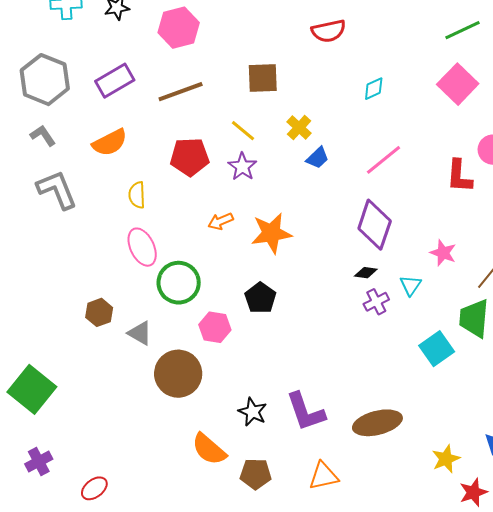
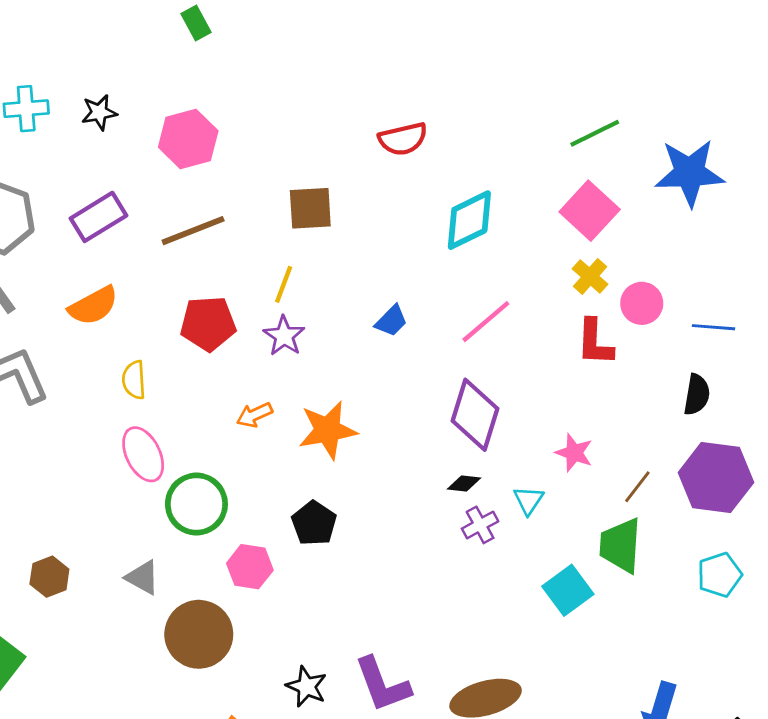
cyan diamond: (374, 89) -> (469, 220), size x1.8
yellow cross: (299, 128) -> (590, 276), moved
yellow line: (243, 131) -> (284, 284), turned 72
brown hexagon: (99, 312) -> (49, 577), moved

